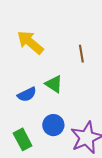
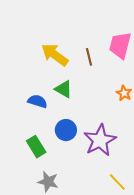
yellow arrow: (30, 42) -> (55, 55), moved
blue semicircle: (27, 94) -> (37, 101), turned -132

